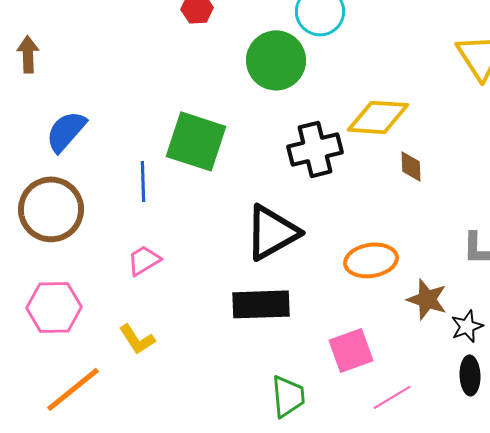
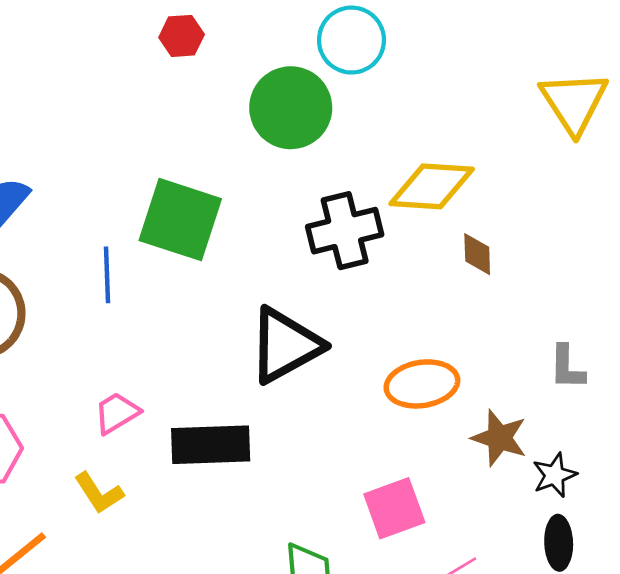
pink trapezoid: (144, 260) -> (117, 413), moved
black rectangle: (261, 304) -> (211, 445), moved

